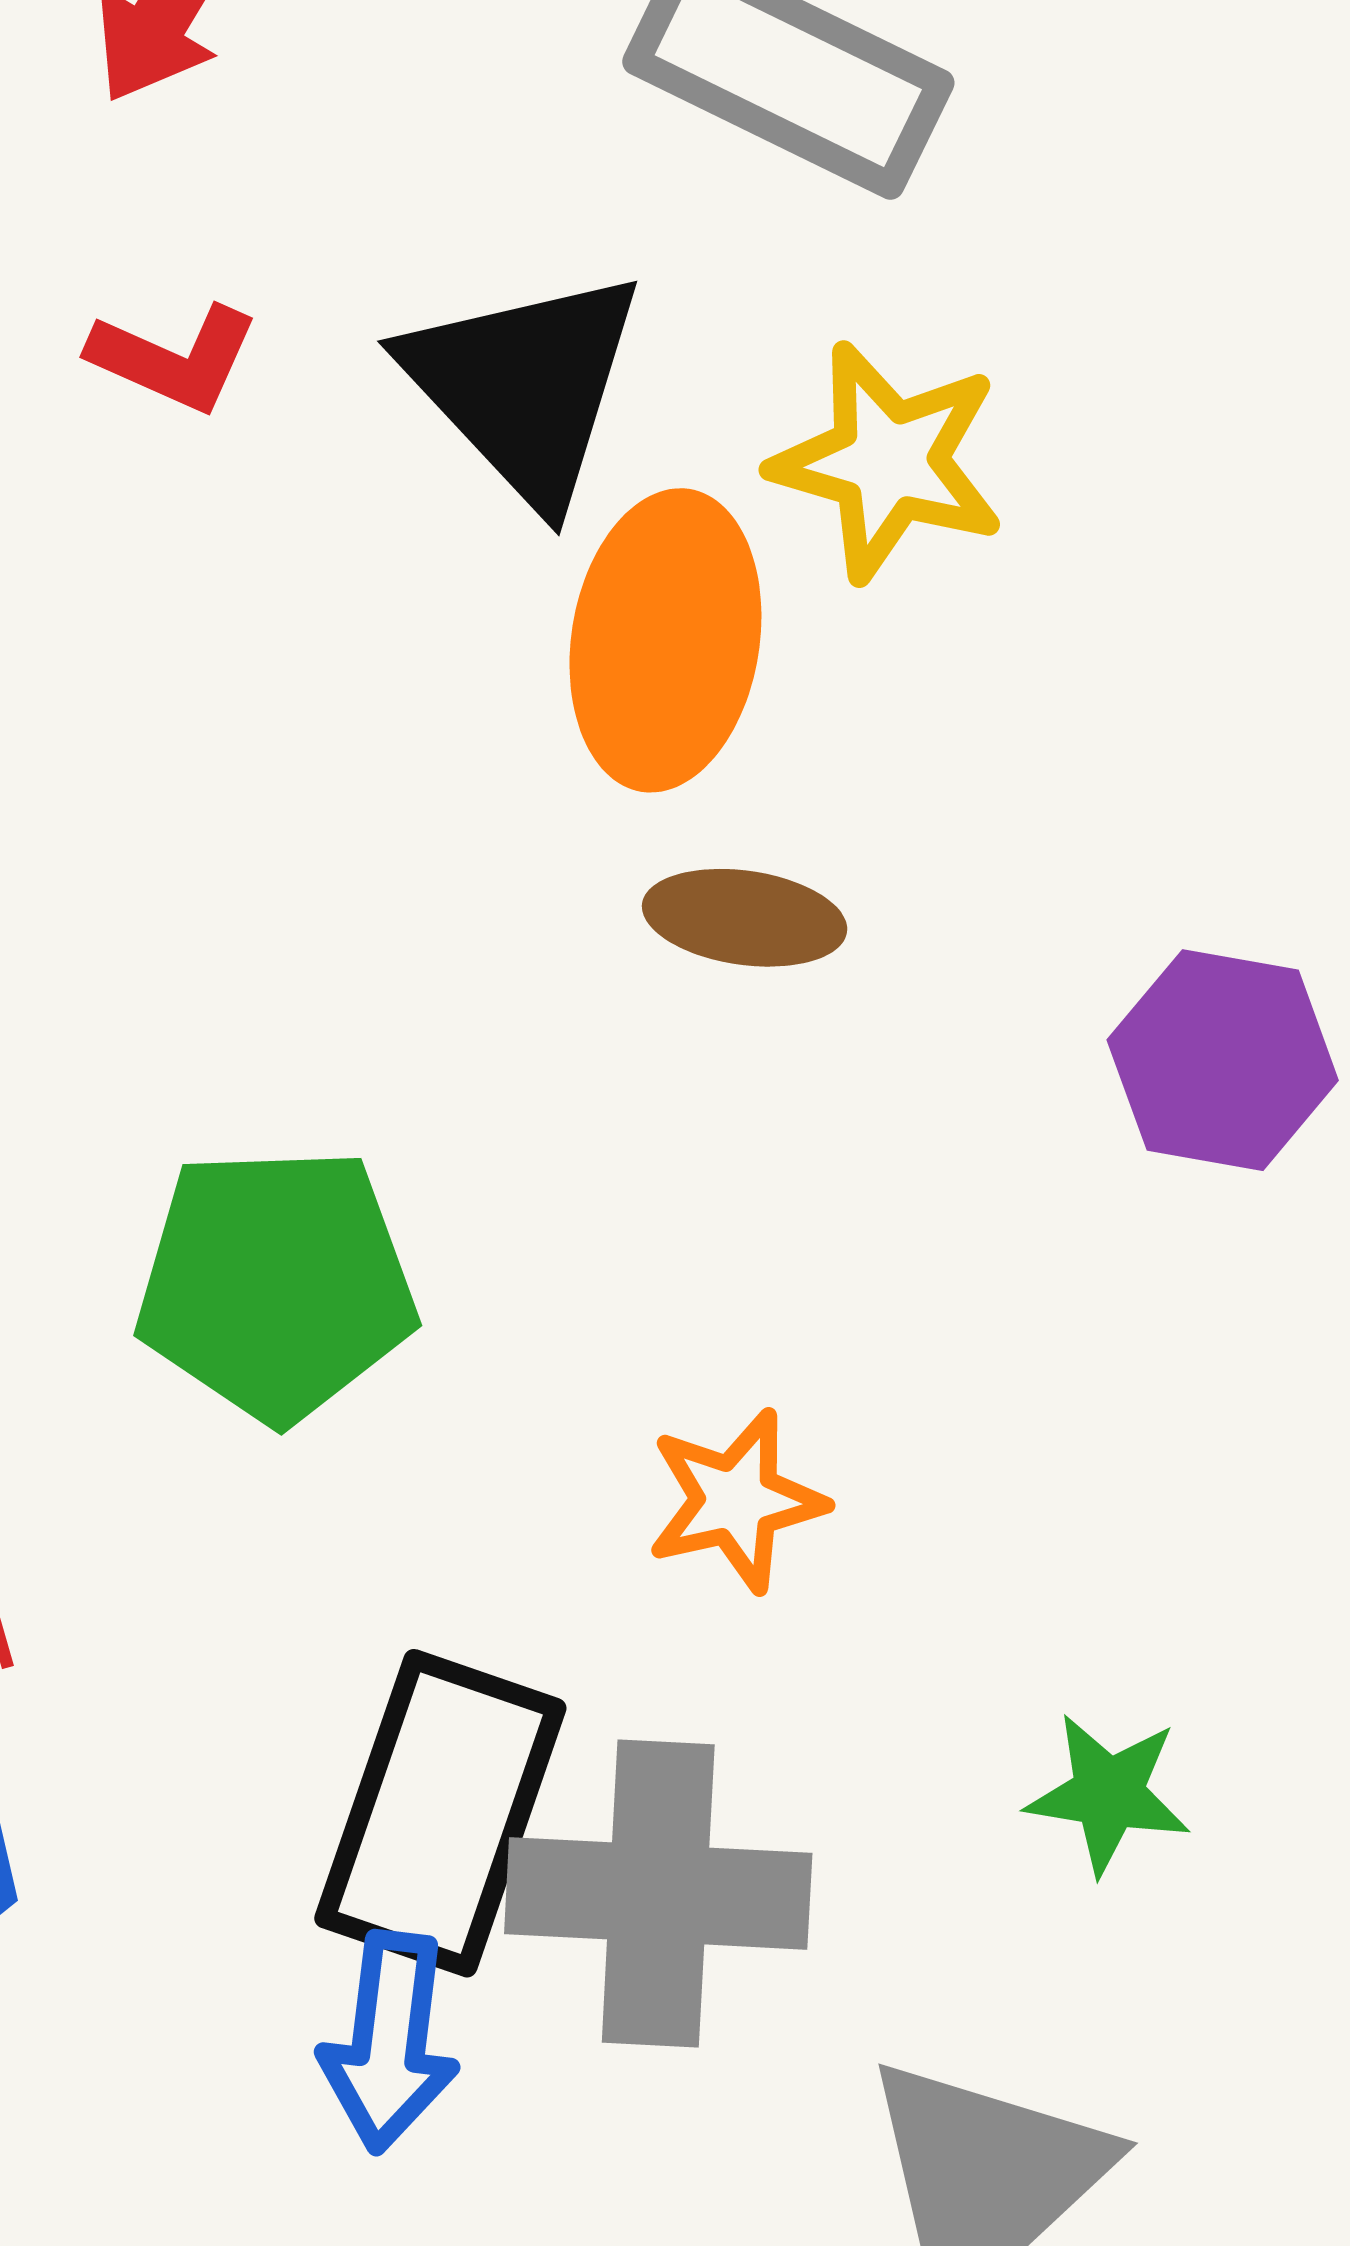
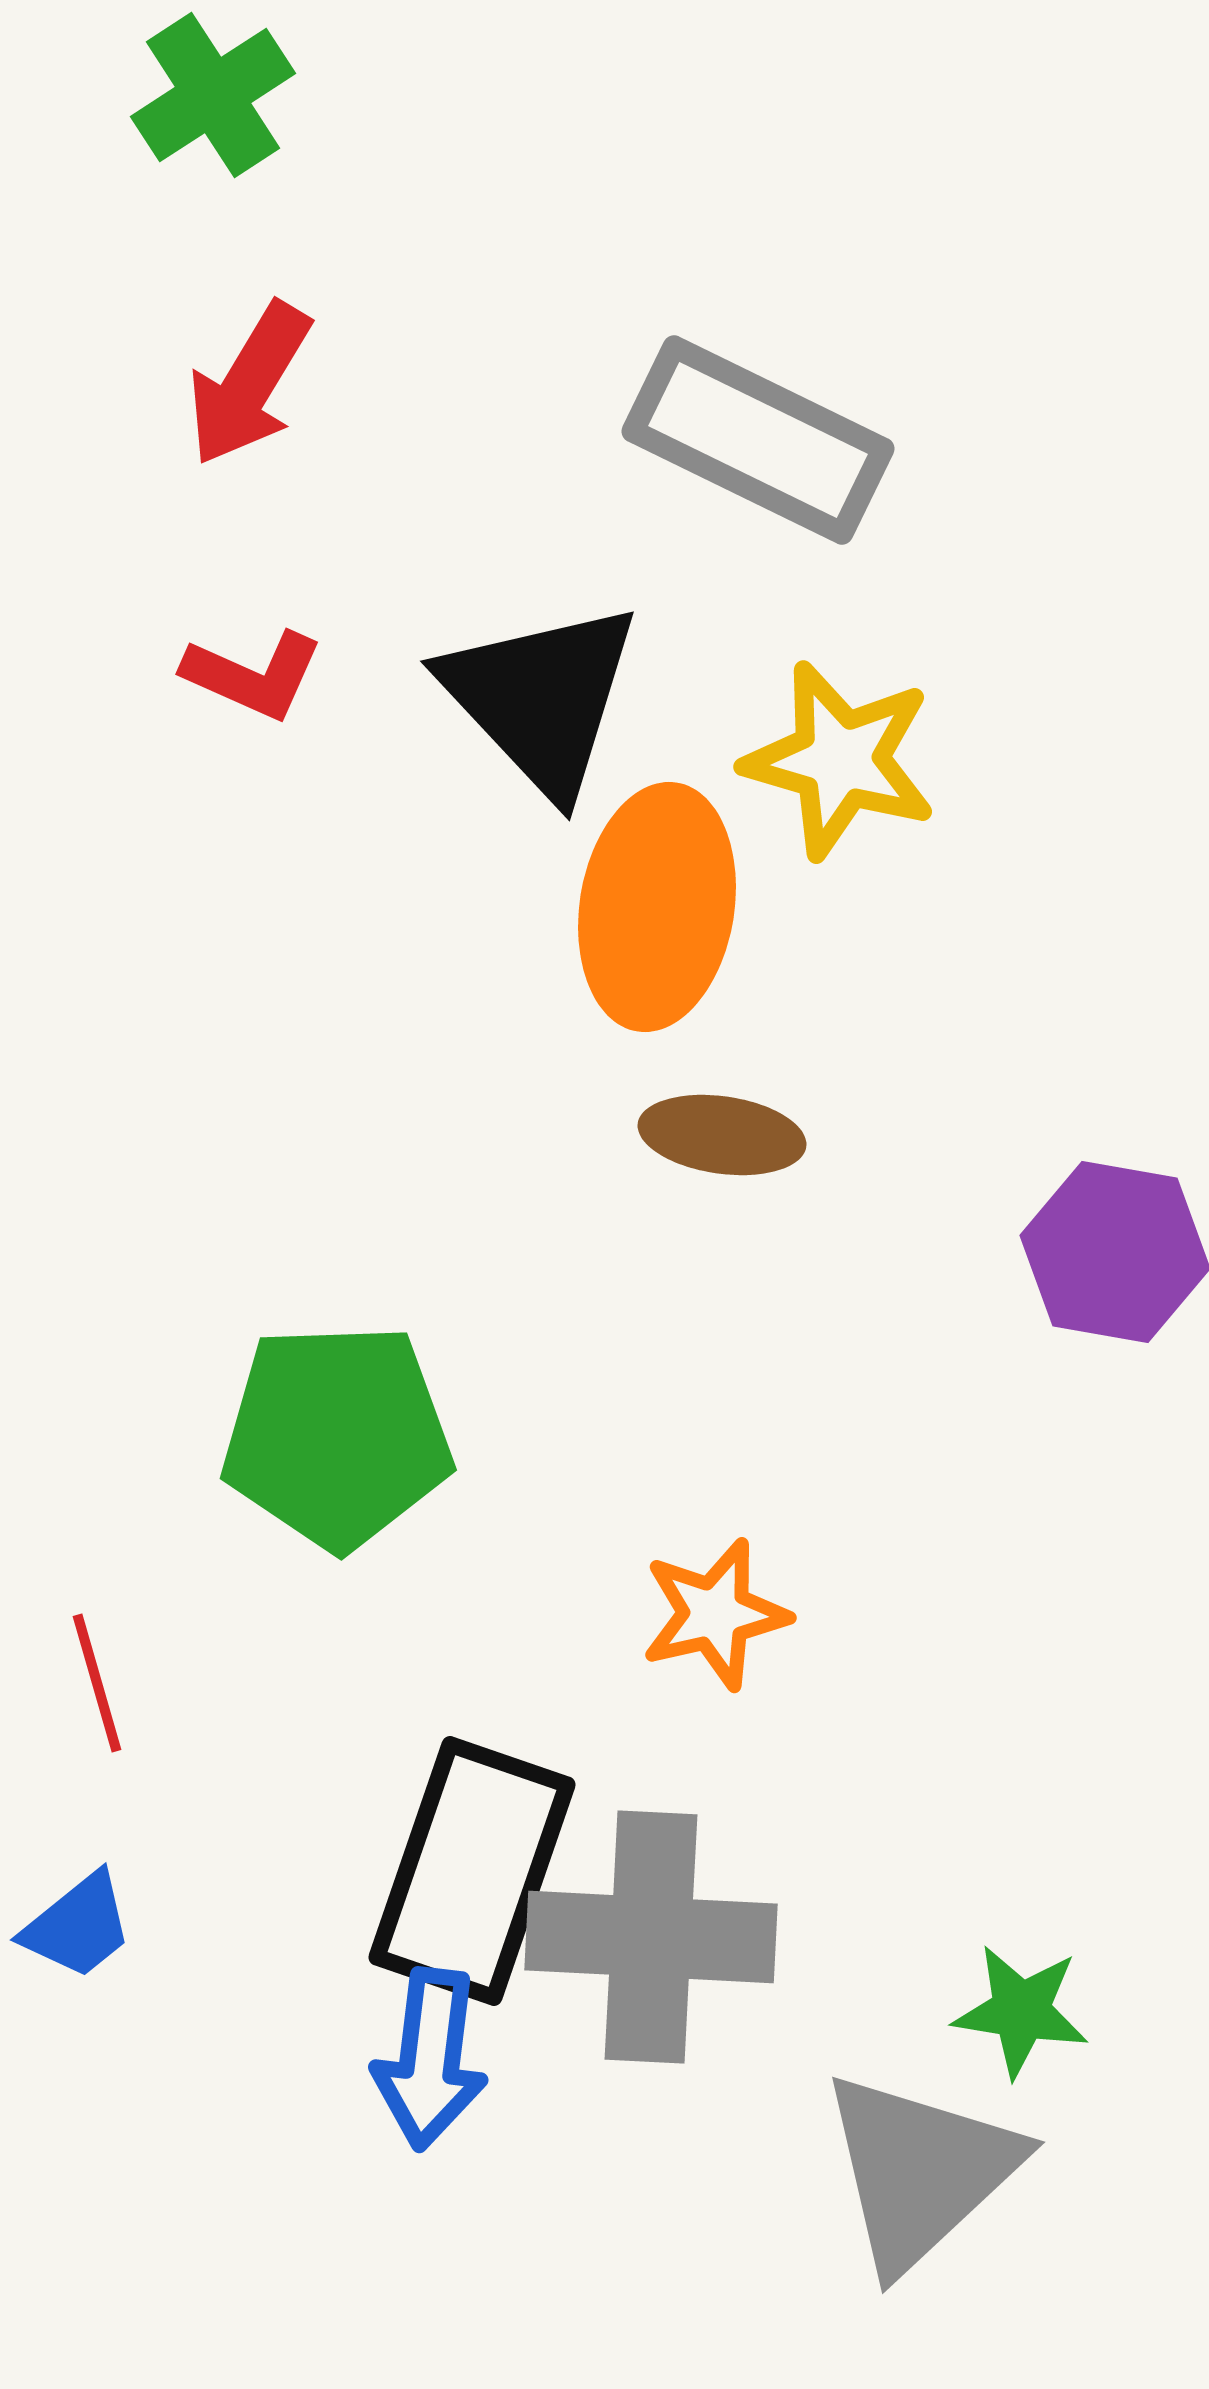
green star: (1108, 1794) -> (1021, 2011), moved

